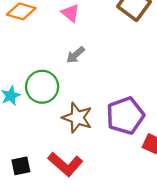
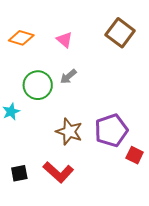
green circle: (42, 87) -> (38, 85), moved

